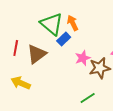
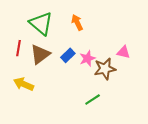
green triangle: (52, 24) -> (41, 23), moved
blue rectangle: (64, 39) -> (68, 55), moved

